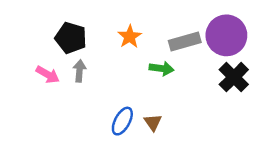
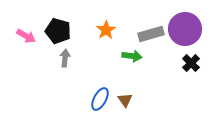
pink arrow: (48, 75) -> (26, 36), moved
black cross: (234, 77) -> (191, 63), size x0.7

